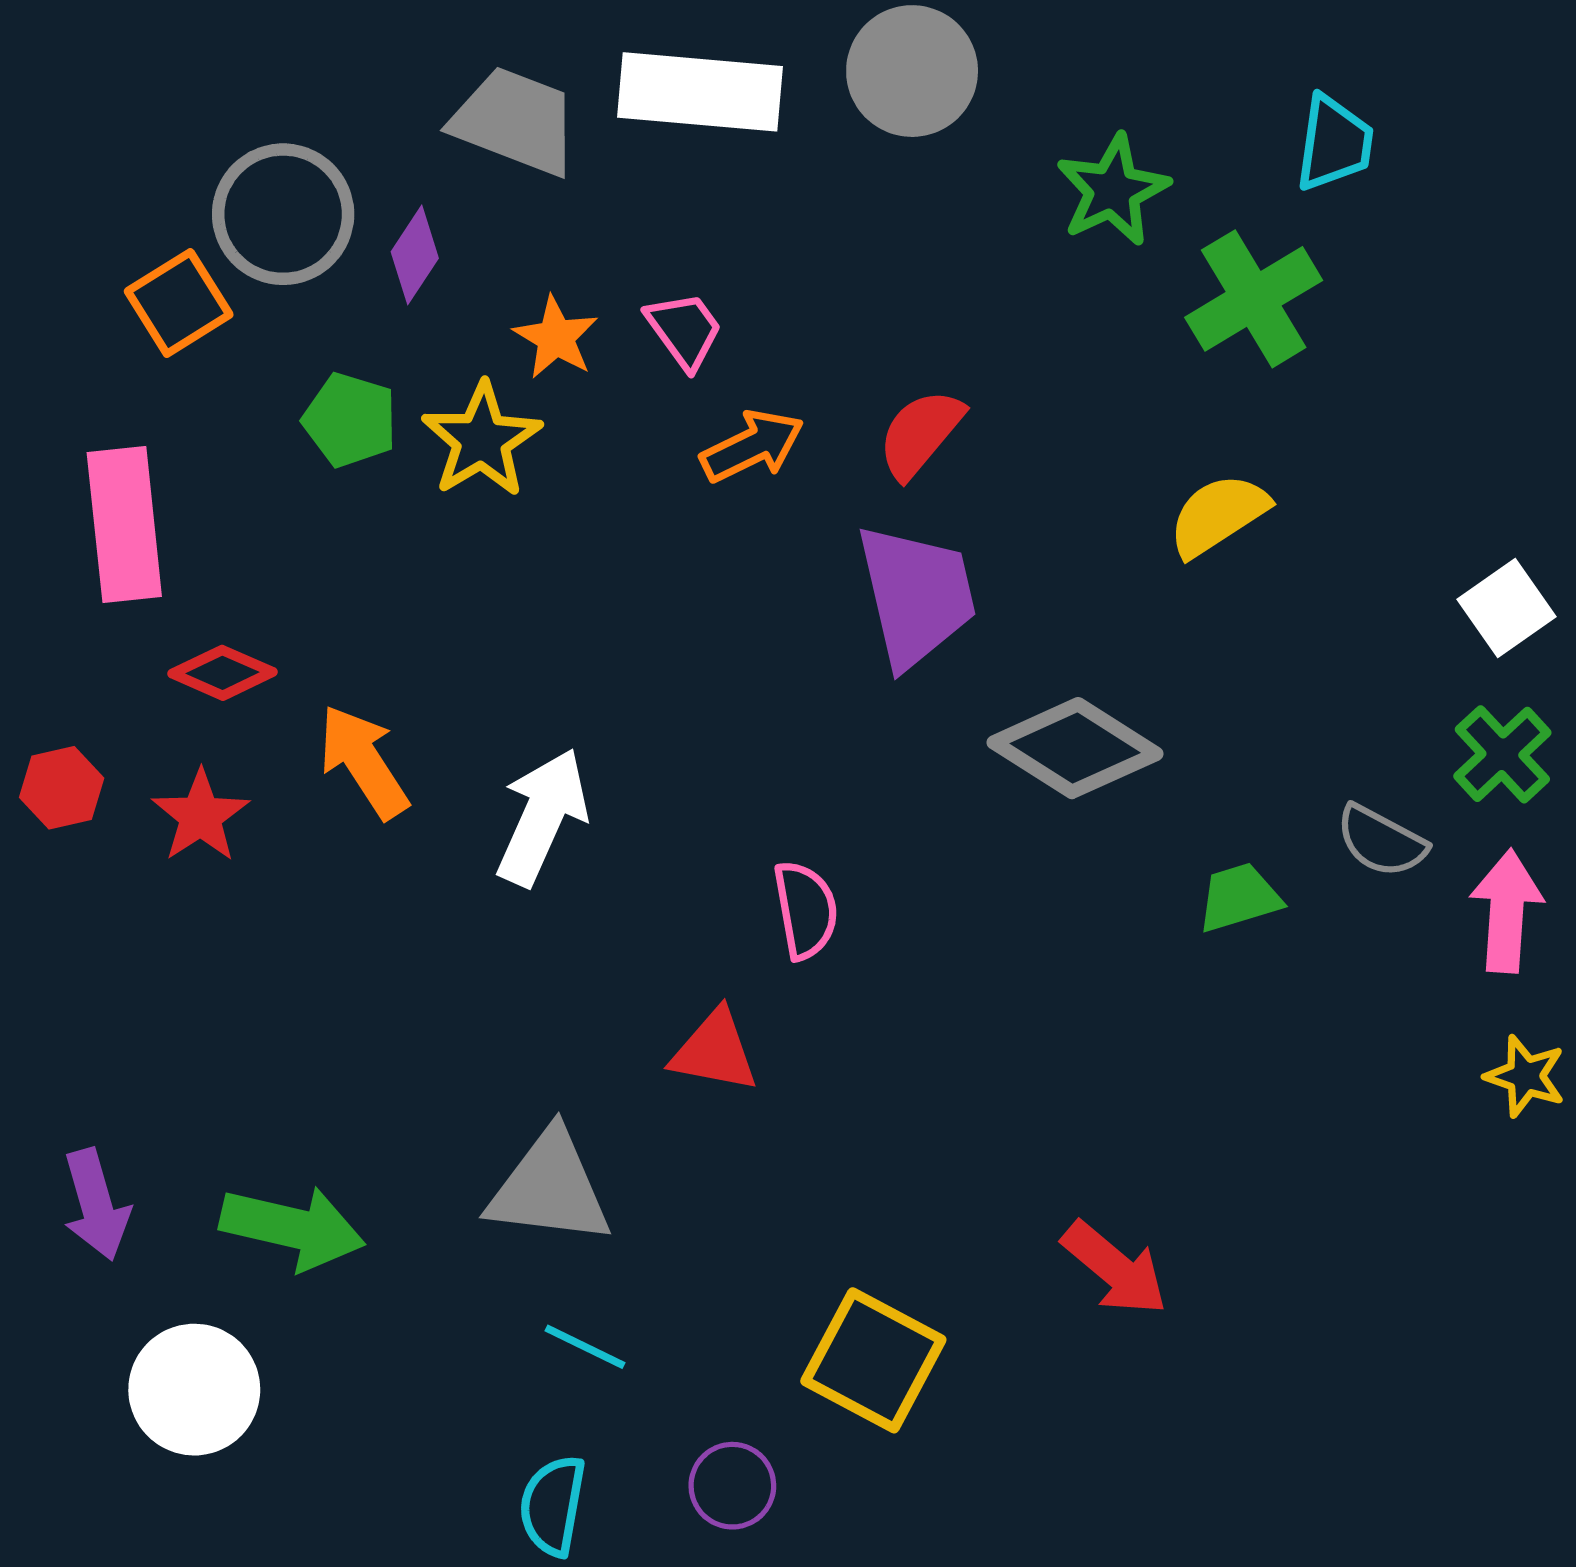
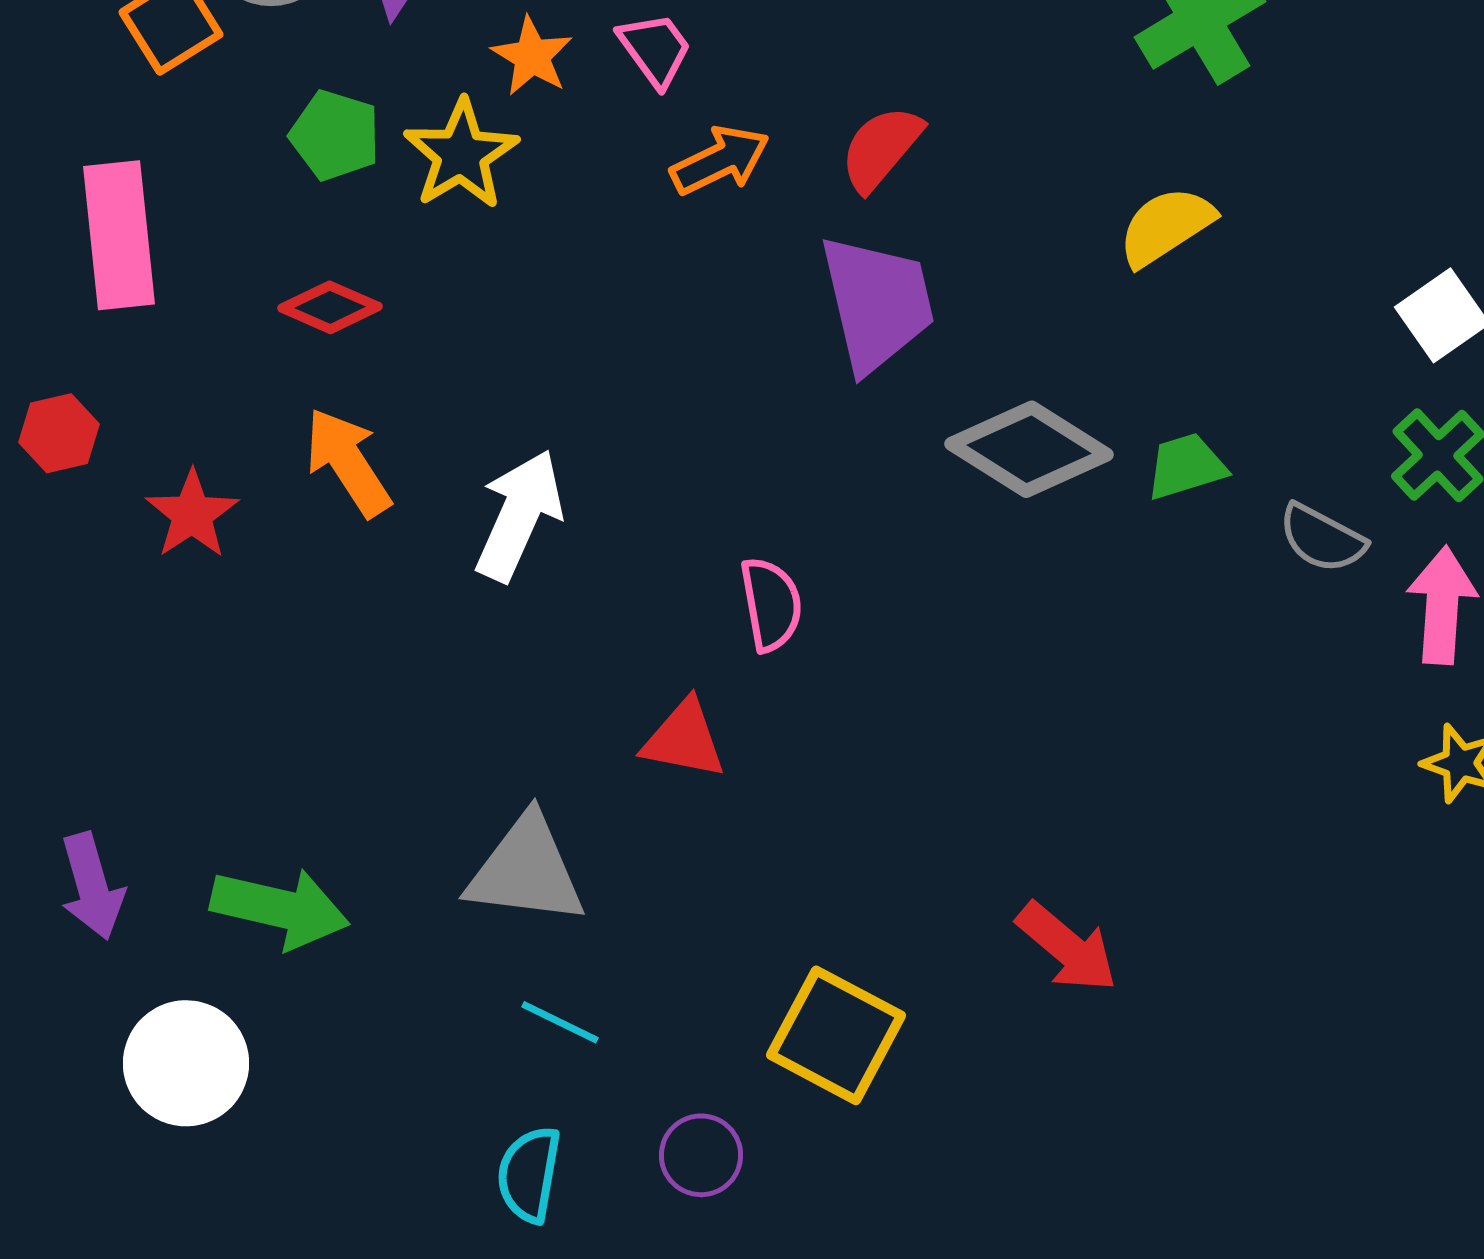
red diamond: (223, 673) -> (330, 307), moved
red hexagon: (62, 788) -> (59, 433), moved
green trapezoid: (1239, 897) -> (1186, 466), moved

